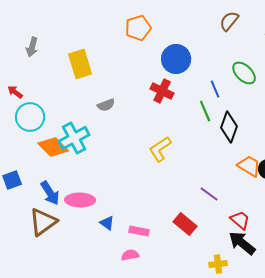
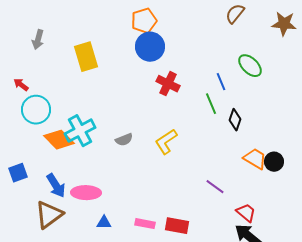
blue circle: (176, 59) -> (150, 47), moved
gray semicircle: (106, 105) -> (124, 140), moved
black diamond: (229, 127) -> (235, 120), size x0.7
blue triangle: (107, 223) -> (104, 223), moved, turned -35
red rectangle: (185, 224) -> (177, 226), moved, turned -30

